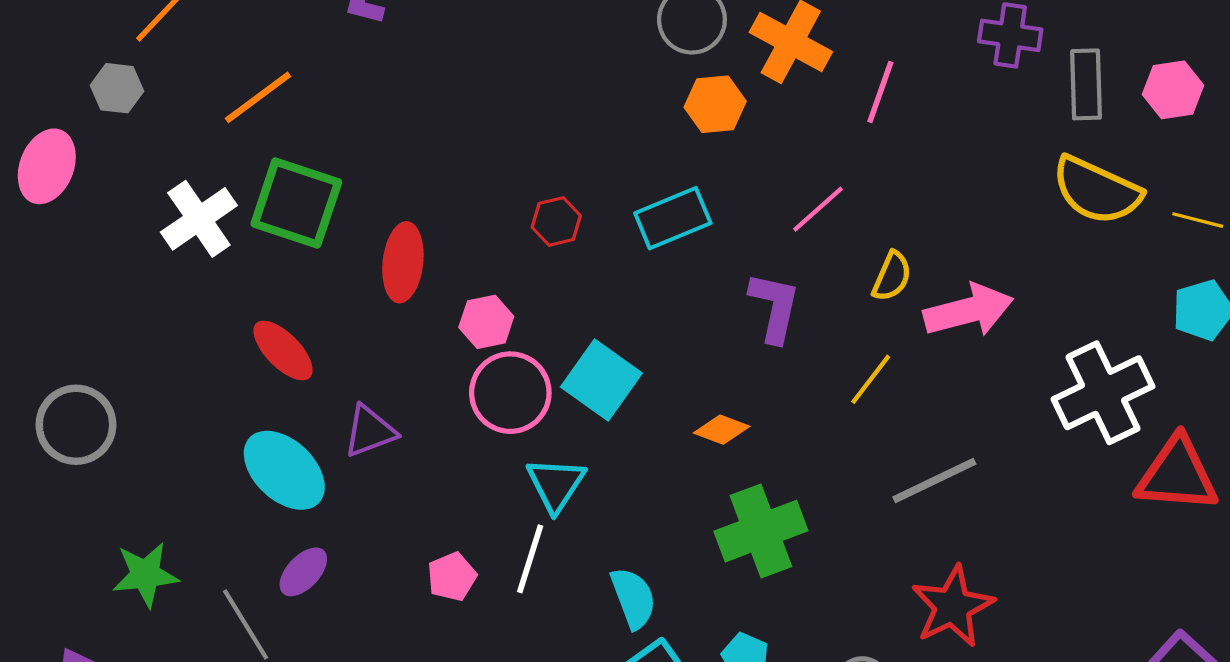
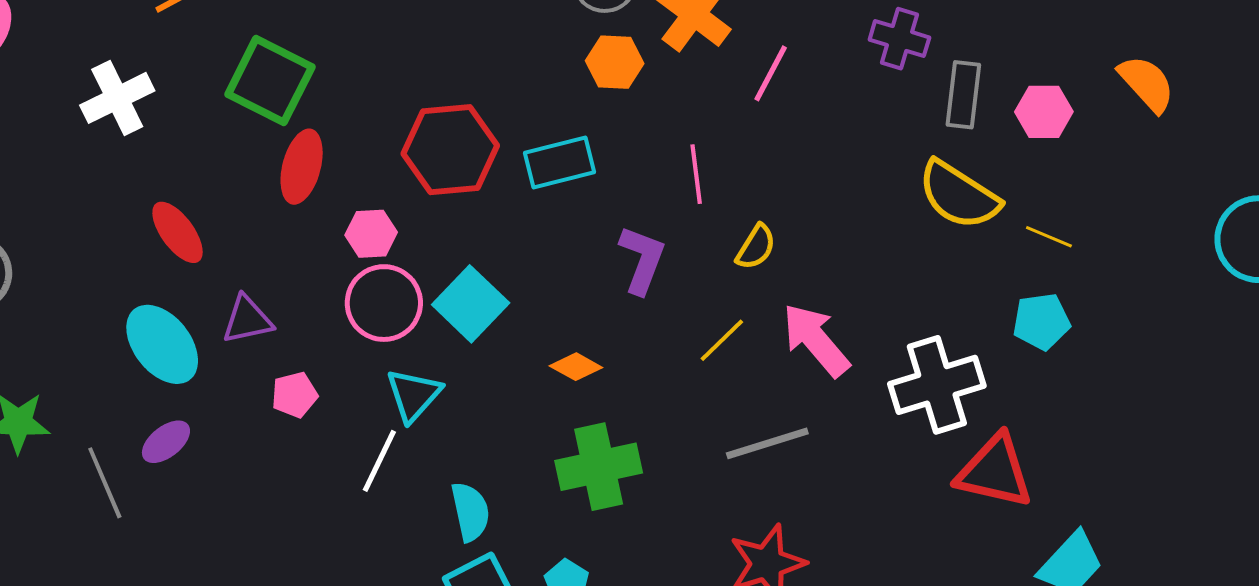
green square: (296, 203) -> (270, 81), moved
pink line: (818, 209) -> (696, 174), turned -64
red hexagon: (556, 221) -> (450, 150), size x2.0
pink arrow: (969, 310) -> (816, 340), moved, turned -124
pink pentagon: (452, 577) -> (295, 395), moved

